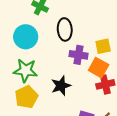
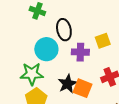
cyan circle: (26, 37) -> (46, 49), moved
orange square: (99, 68) -> (82, 88), moved

